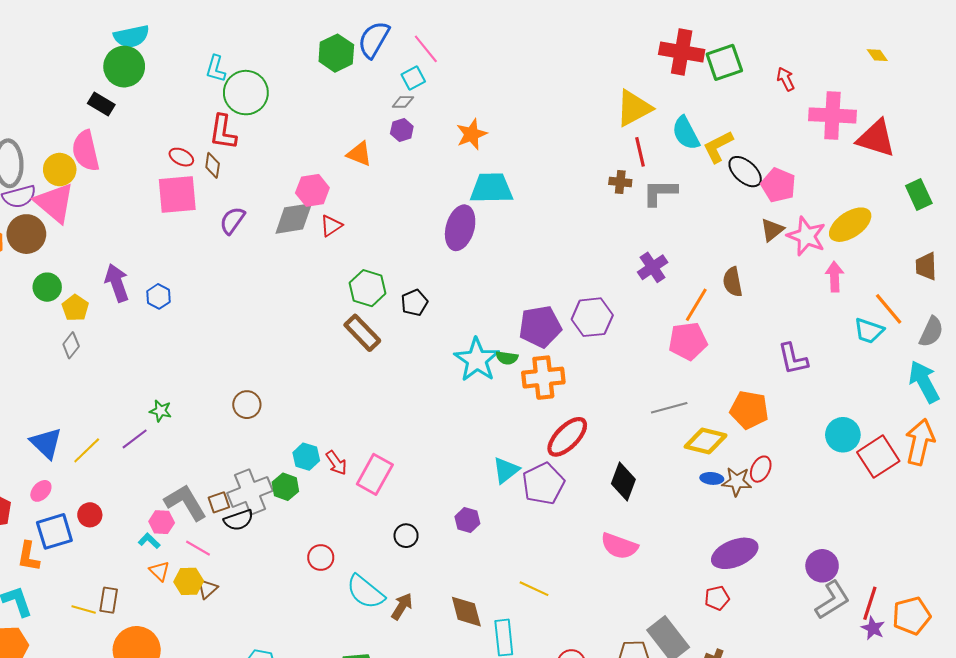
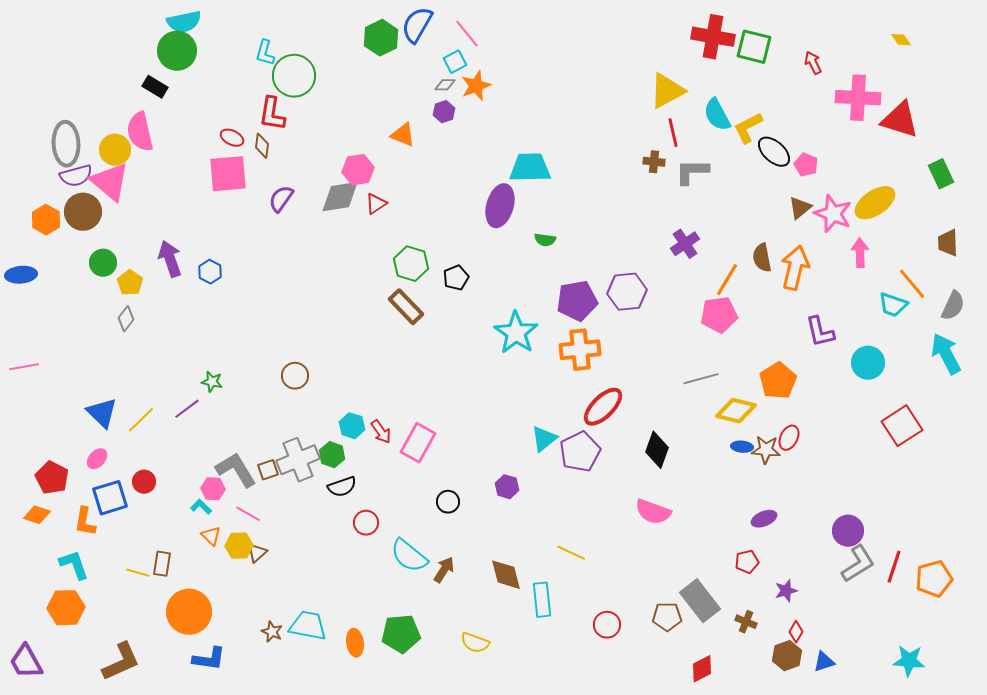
green square: (724, 62) -> (754, 47), turned 33
orange star: (472, 134) -> (476, 86), moved
pink pentagon: (778, 185) -> (806, 165), size x0.7
green semicircle: (507, 358) -> (545, 240), moved
orange pentagon: (749, 410) -> (778, 381), turned 30
cyan circle: (843, 435) -> (868, 363), moved
orange arrow: (920, 442) -> (795, 268), moved
black semicircle: (239, 520) -> (342, 487), moved
purple ellipse: (735, 553) -> (764, 519), size x0.6
purple star: (873, 628) -> (786, 591), moved, turned 30

